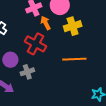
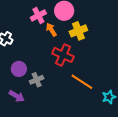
red cross: (35, 44) -> (63, 55), moved
orange line: (74, 59) -> (82, 82), moved, turned 40

